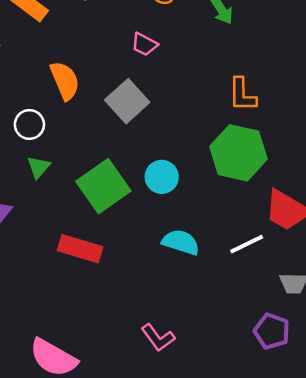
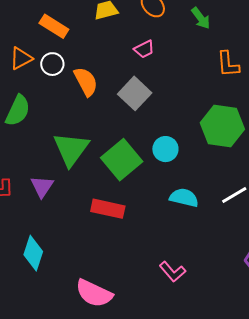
pink trapezoid: (144, 44) -> (144, 49), turned -50
orange L-shape: (242, 95) -> (228, 64), moved
white circle: (29, 124) -> (52, 64), moved
green triangle: (39, 167) -> (71, 149), size x2.0

